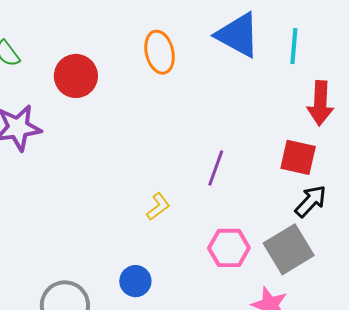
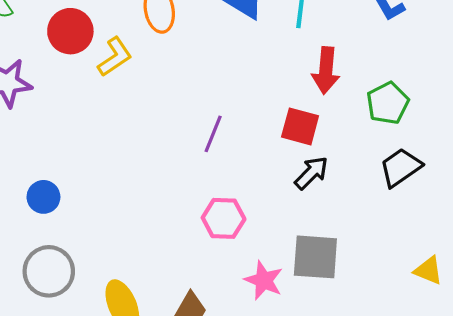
yellow L-shape: (158, 207) -> (115, 57), moved, size x1.4
gray square: (289, 249) -> (315, 257), moved, turned 33
blue circle: (135, 281) -> (43, 197), moved

